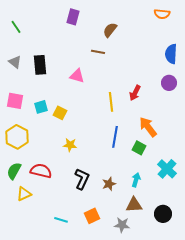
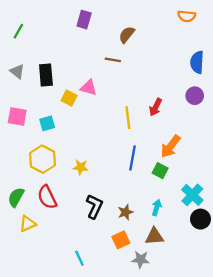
green line: (16, 27) -> (18, 31), turned 64
yellow square: (60, 113) -> (69, 98), moved
orange arrow: (148, 127) -> (170, 146), turned -105
yellow hexagon: (17, 137) -> (43, 159), moved
red semicircle: (41, 171) -> (47, 197), turned -130
black circle: (163, 214) -> (200, 219), moved
orange square: (92, 216) -> (121, 240), moved
cyan line: (61, 220) -> (79, 258), moved, turned 48

